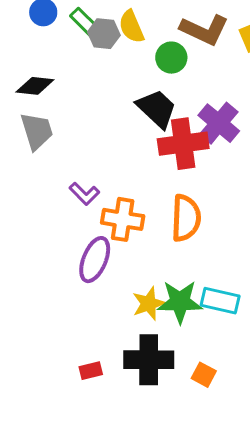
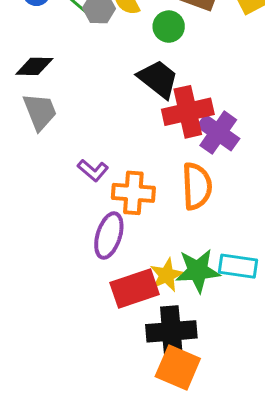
purple cross: (219, 123) -> (218, 133), moved
red rectangle: (91, 371) -> (135, 289), moved, size x2.0
orange square: (204, 375) -> (178, 367), moved, size x1.8

